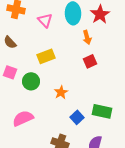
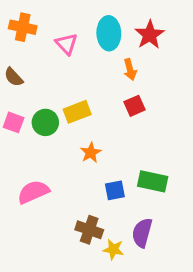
yellow rectangle: (46, 56) -> (77, 112), moved
green circle: (31, 81) -> (45, 122), moved
blue square: (77, 117) -> (115, 190), turned 32

